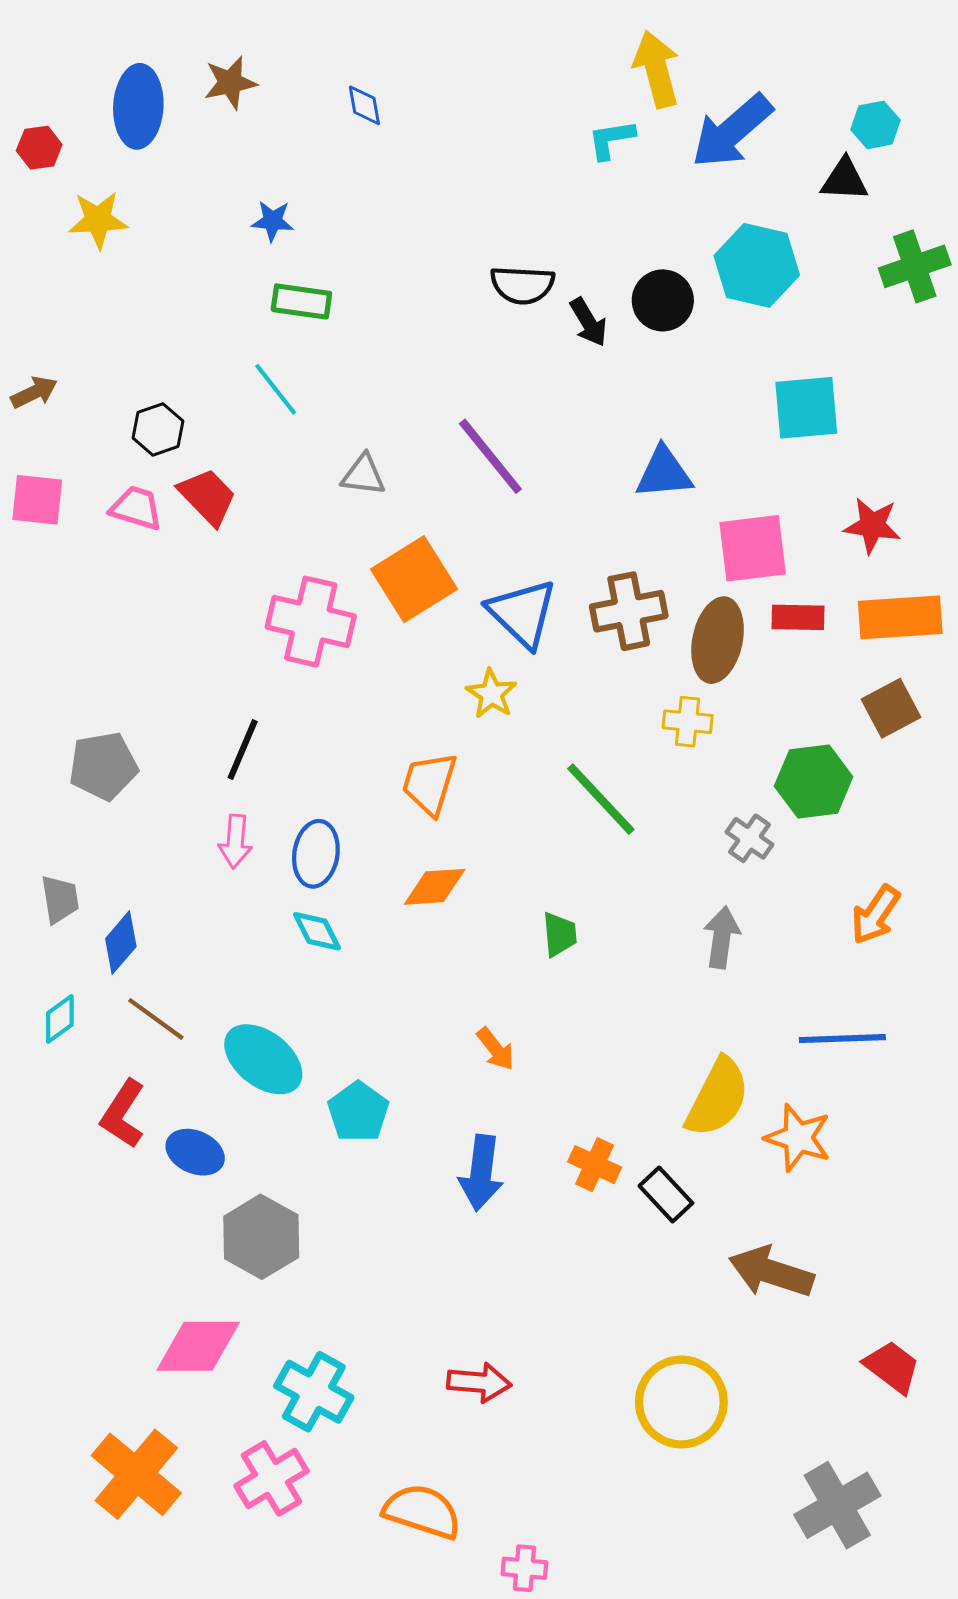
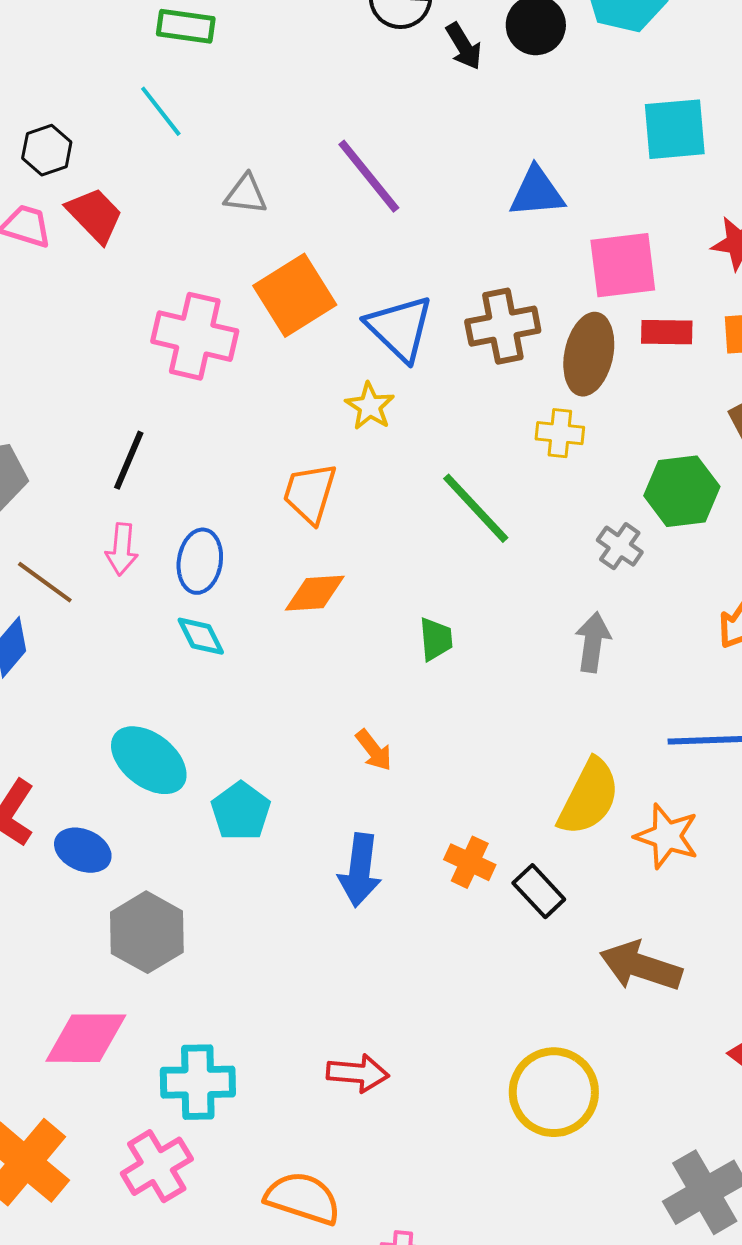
brown line: (156, 1019) -> (45, 582), moved
cyan cross: (314, 1392) -> (198, 1082), turned -30

